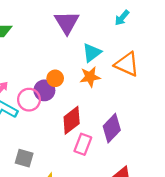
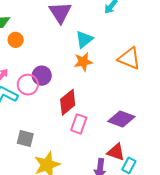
orange triangle: (127, 64) -> (129, 58), moved
orange circle: (55, 78) -> (16, 40), moved
purple diamond: (112, 128) -> (121, 119), moved, turned 68

